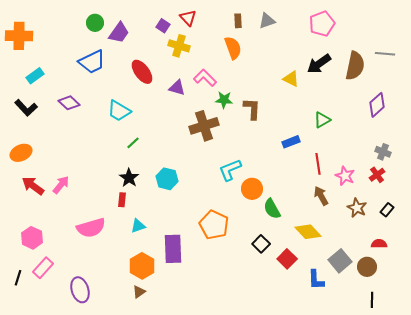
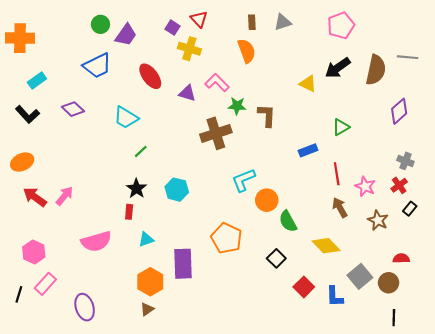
black rectangle: (387, 210) -> (410, 209), moved
red square: (287, 259) -> (304, 287), moved

